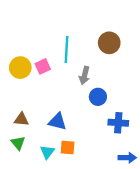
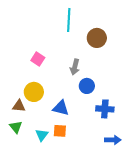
cyan line: (66, 50) -> (69, 20), moved
pink square: (43, 66) -> (38, 59), turned -32
yellow circle: (20, 68) -> (34, 92), moved
blue triangle: (57, 122) -> (61, 108), moved

